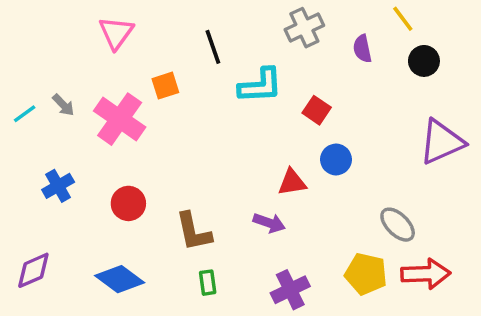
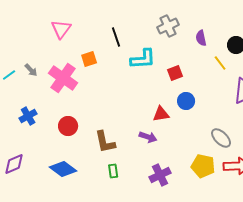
yellow line: (403, 19) -> (220, 63), moved
red square: (317, 110) -> (175, 73), turned 35

